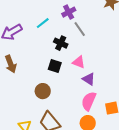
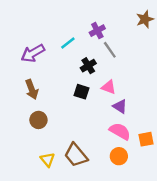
black cross: (61, 43) -> (88, 66), turned 32
brown circle: (43, 91) -> (38, 120), moved
pink semicircle: (89, 101) -> (120, 131), turned 96

